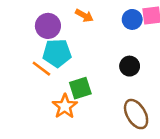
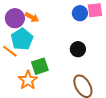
orange arrow: (84, 16) -> (32, 17), moved
cyan pentagon: (57, 53) -> (22, 39), turned -30

